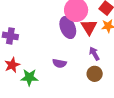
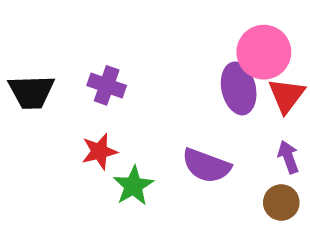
purple semicircle: (59, 63) -> (206, 166), size x1.5
green star: (29, 77) -> (133, 186), turned 30

